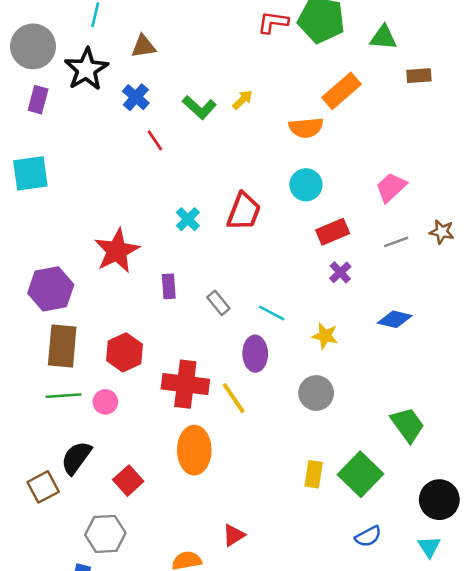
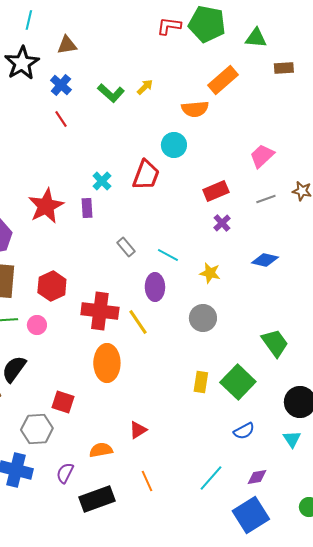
red line: (155, 140) -> (61, 119), moved
cyan circle: (306, 185) -> (174, 145), moved
purple rectangle: (169, 286) -> (87, 208), moved
red square: (128, 481) -> (63, 402), moved, turned -30

